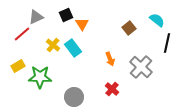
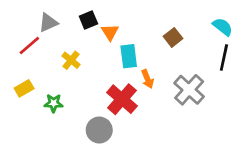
cyan semicircle: (157, 20) -> (223, 27), moved
cyan rectangle: (73, 48) -> (129, 56), moved, turned 30
green star: (40, 77) -> (54, 103), size x0.6
red cross: (112, 89) -> (122, 99), moved, size x1.6

